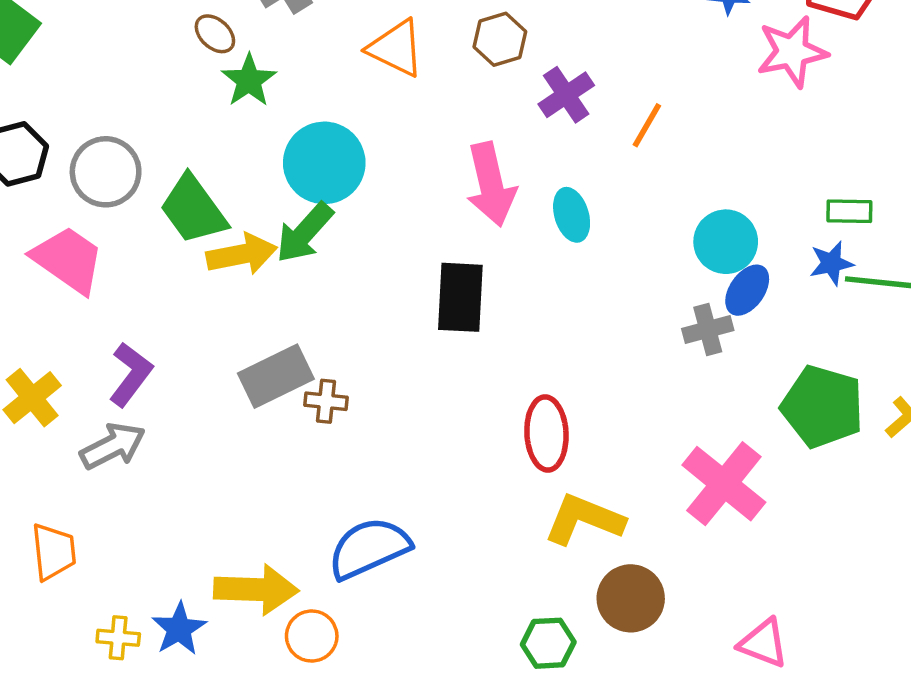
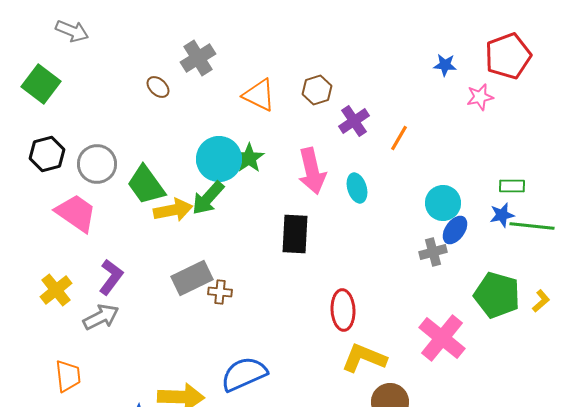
pink star: (792, 52) -> (480, 97), size x0.7
green star: (249, 80) -> (249, 158), moved

